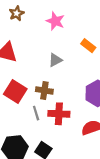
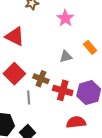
gray triangle: (55, 60) -> (66, 57), moved
red cross: (59, 114) -> (63, 90), moved

